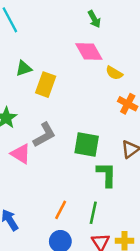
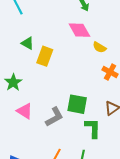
green triangle: (24, 68) -> (28, 43), turned 48
gray L-shape: (44, 135) -> (54, 117), moved

